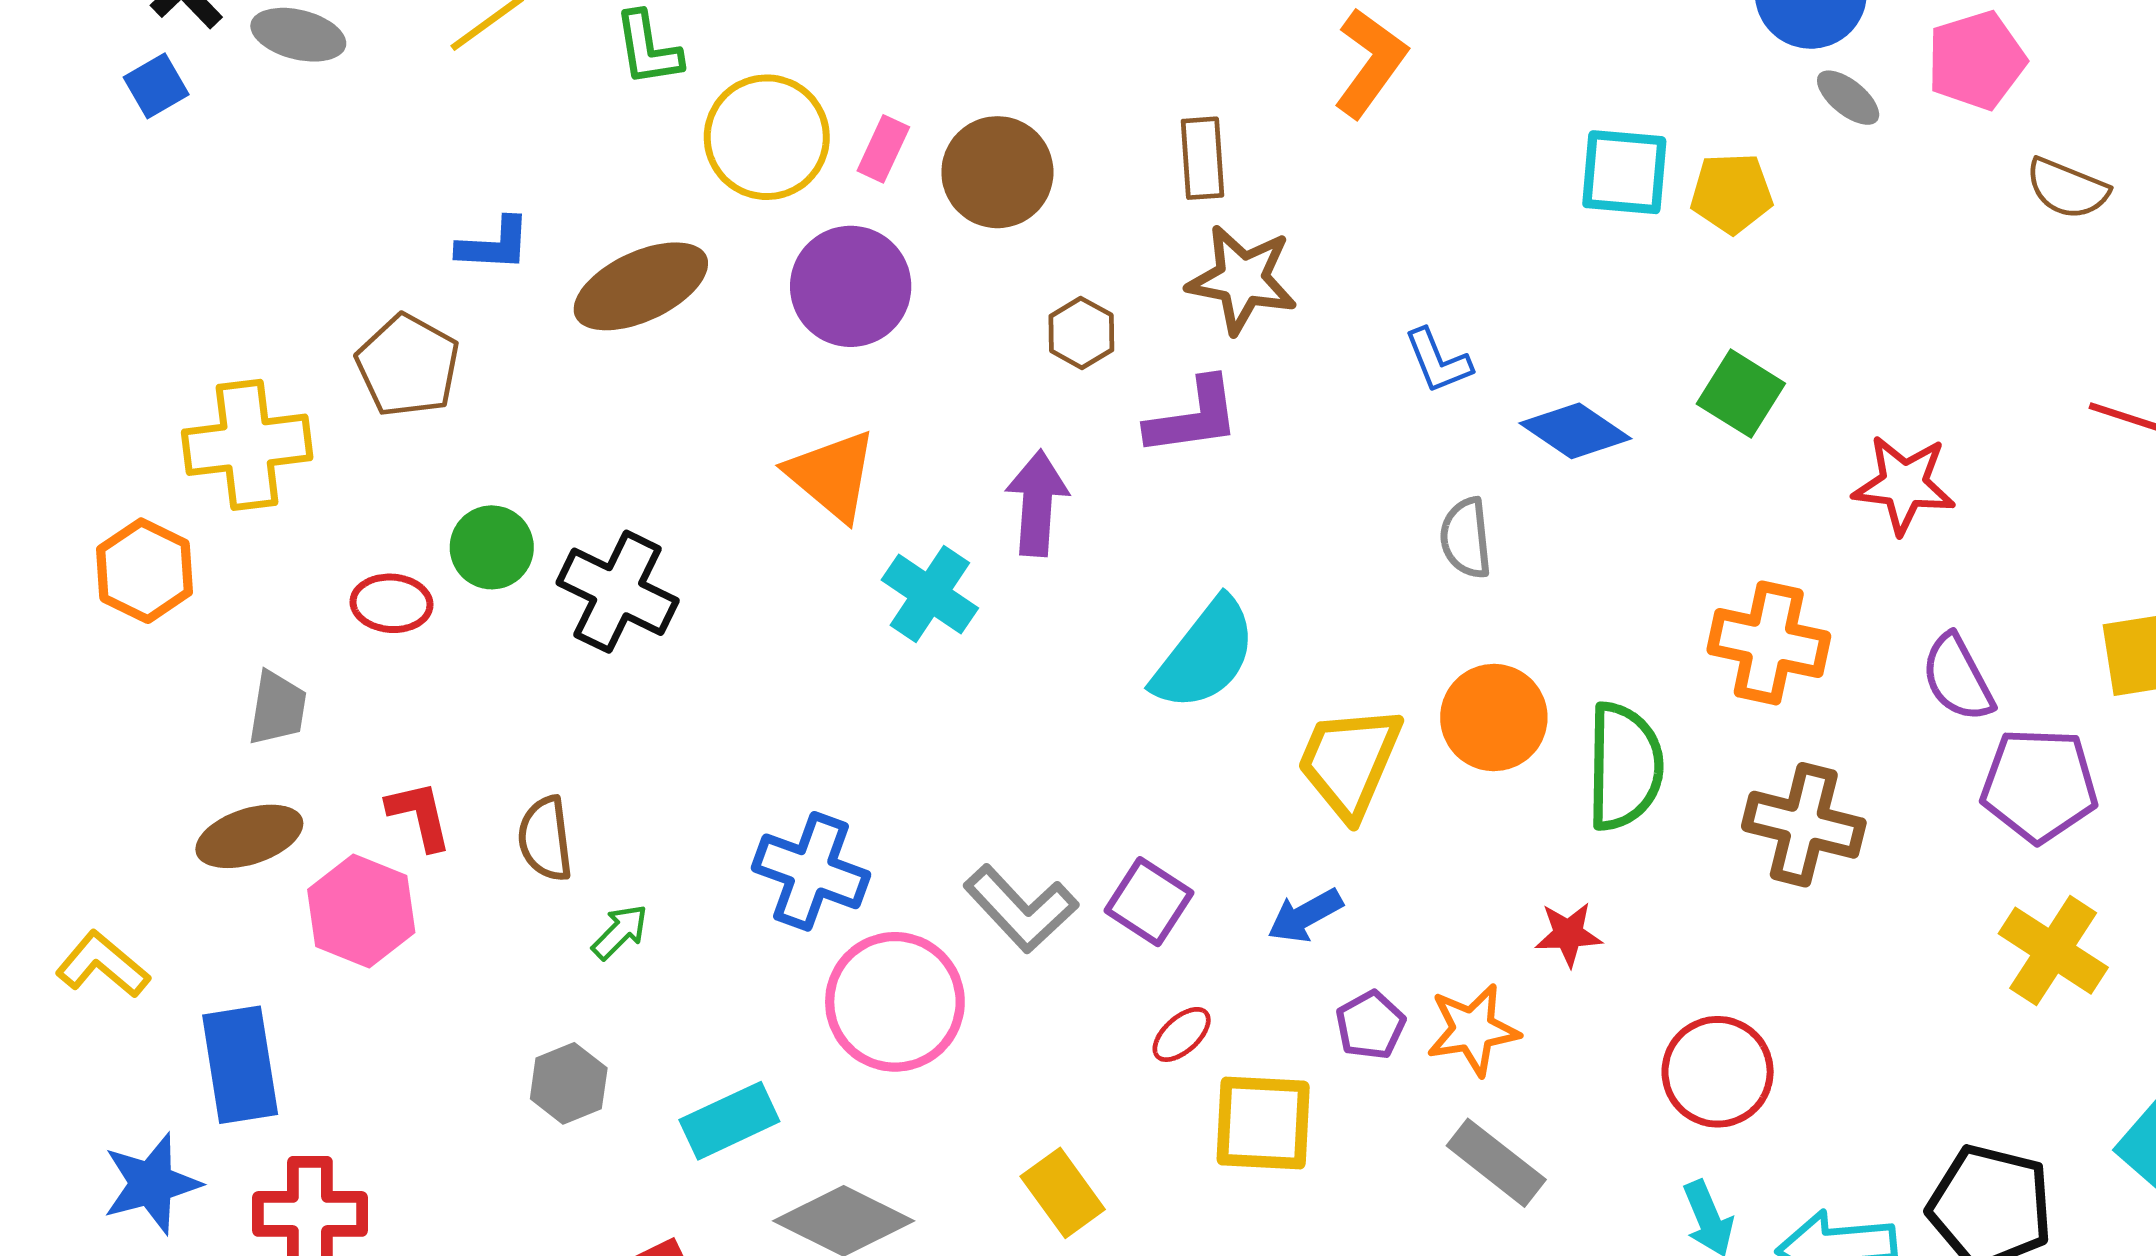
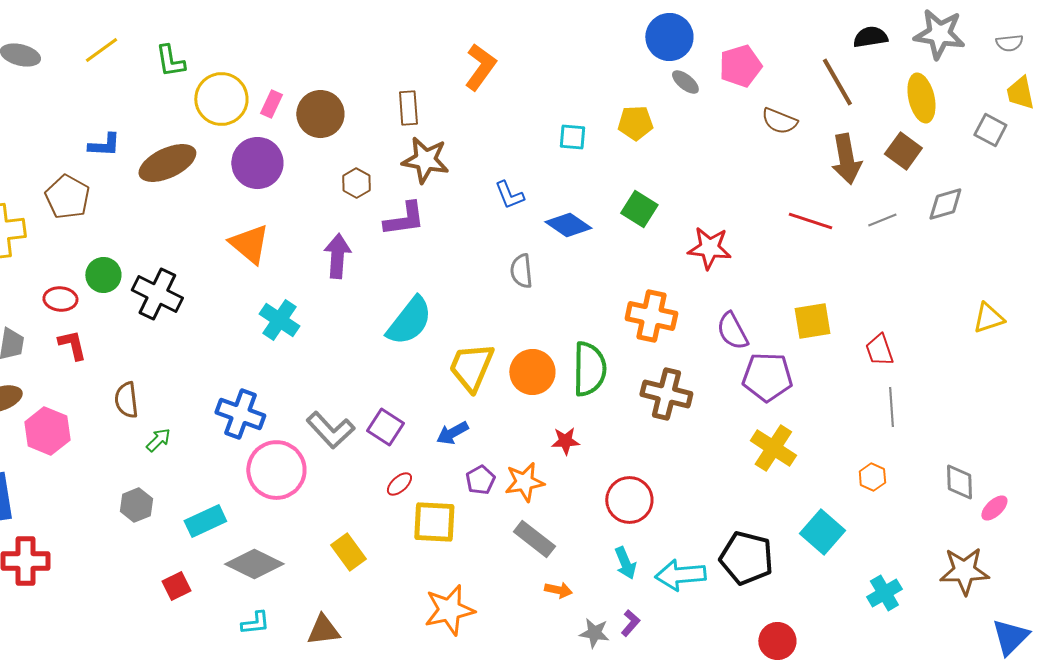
cyan square: (1624, 172) -> (572, 137), moved, size x0.7
cyan cross: (930, 594) -> (279, 320), moved
orange circle: (1494, 718) -> (532, 372), moved
red L-shape: (419, 815) -> (72, 345), moved

